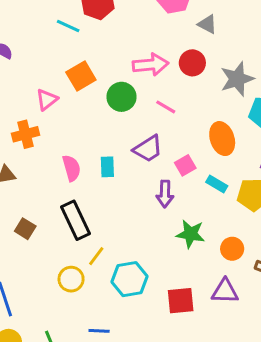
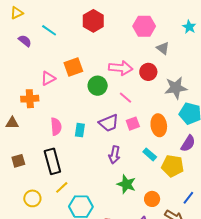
cyan line: (68, 26) -> (49, 30), moved
pink square: (185, 165) -> (133, 124), moved
brown square: (25, 229) -> (18, 161), turned 32
yellow circle: (71, 279) -> (32, 198), moved

